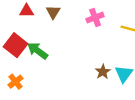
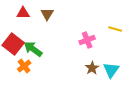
pink cross: (95, 18) -> (87, 40), moved
orange cross: (15, 82) -> (24, 66), moved

